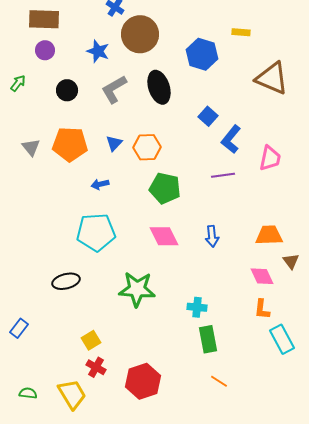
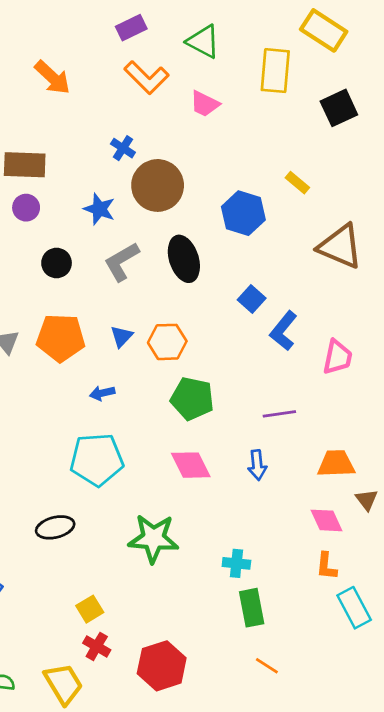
yellow rectangle: (241, 32) -> (297, 183), turned 36
purple line: (223, 175) -> (279, 414), moved

